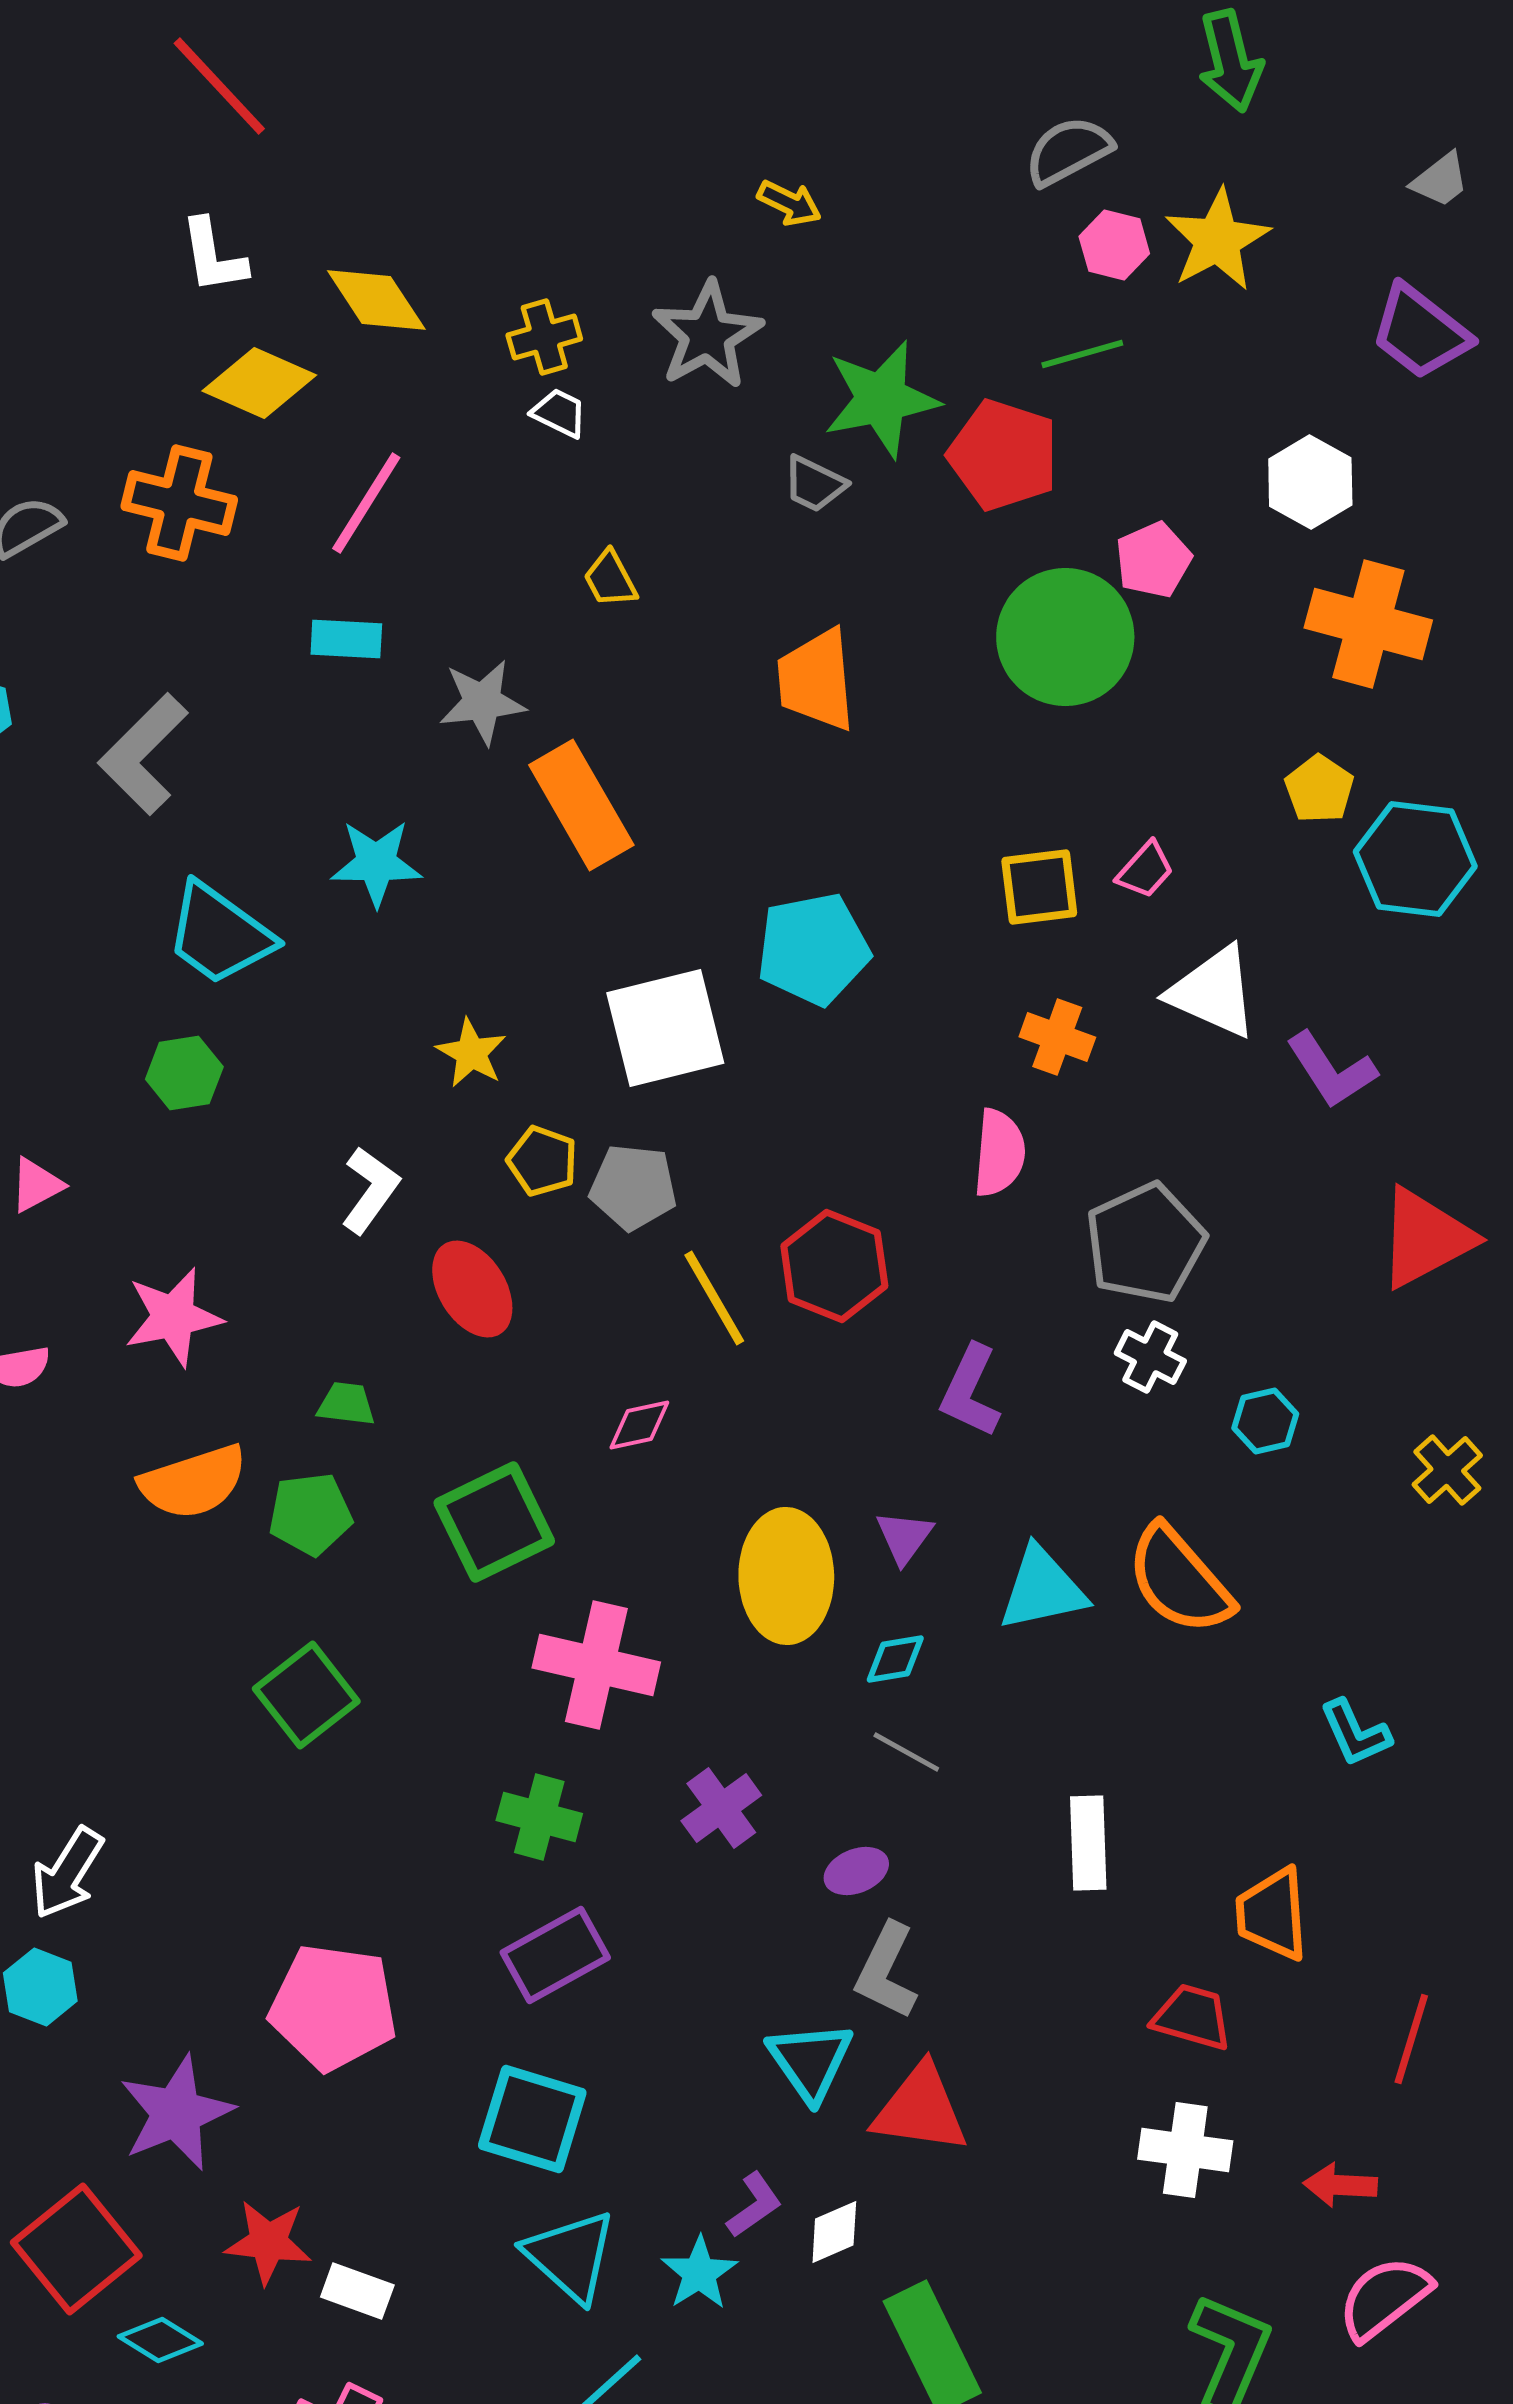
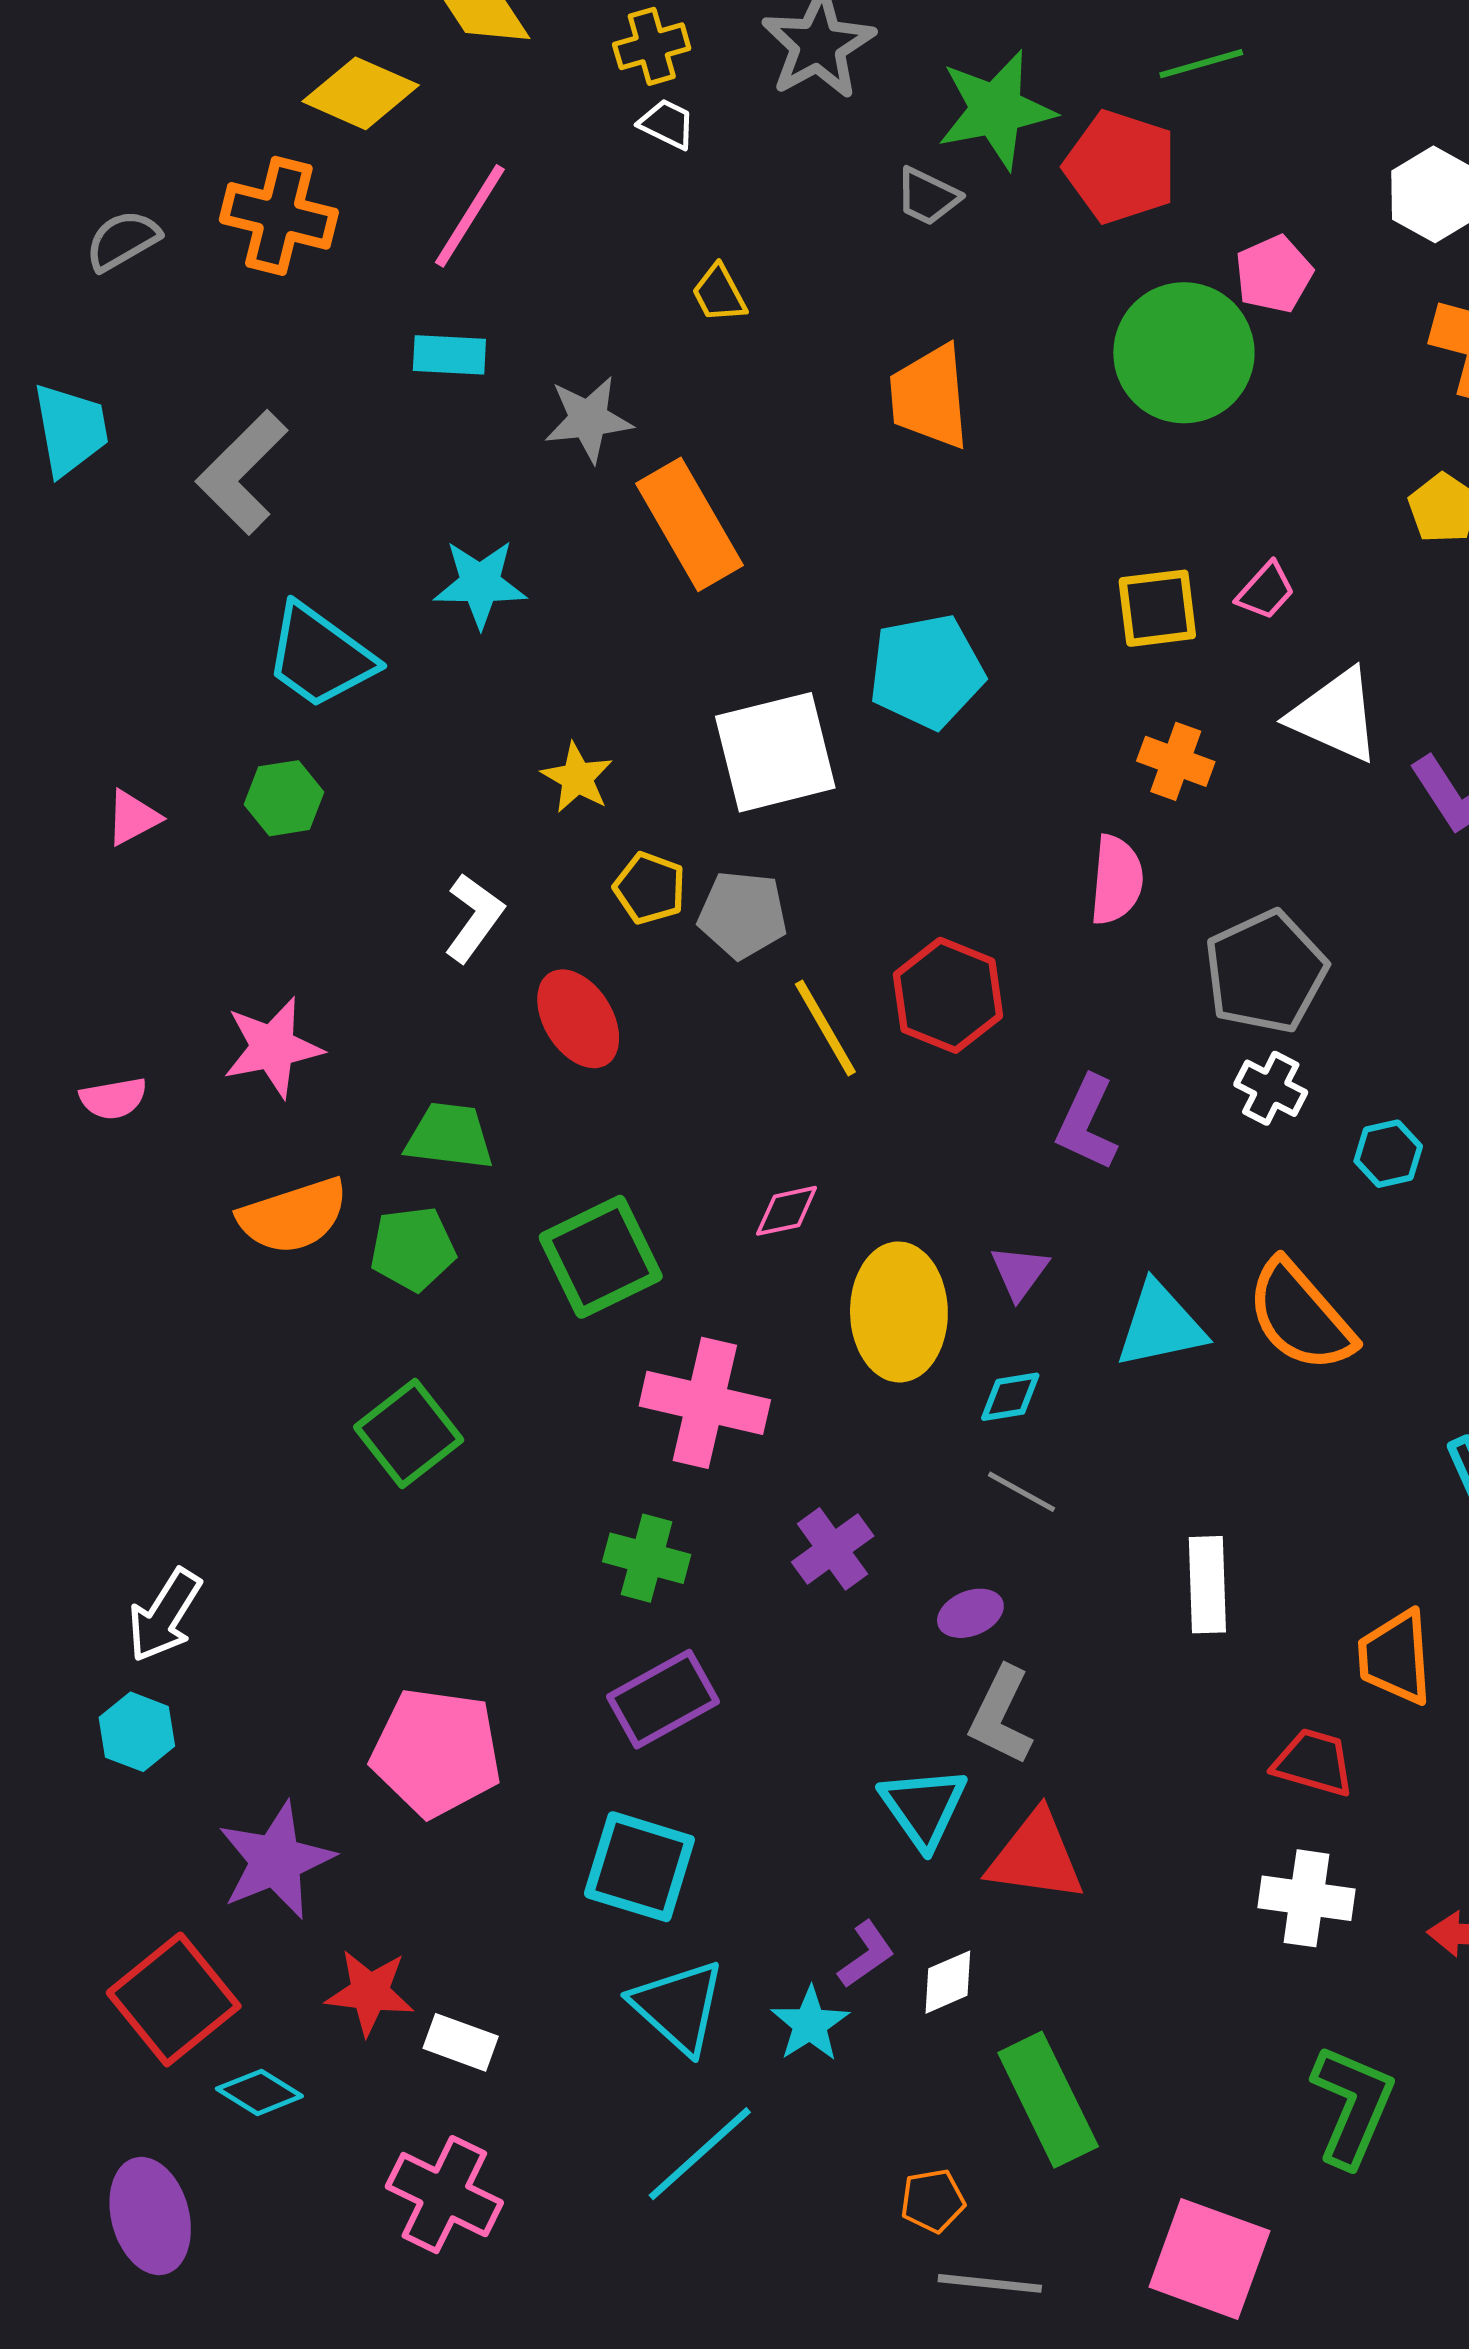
pink triangle: (36, 1185) -> (133, 818), moved
green trapezoid: (346, 1404) -> (449, 1136), size x1.5
pink diamond: (639, 1425) -> (787, 1211), moved

